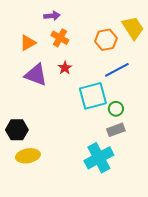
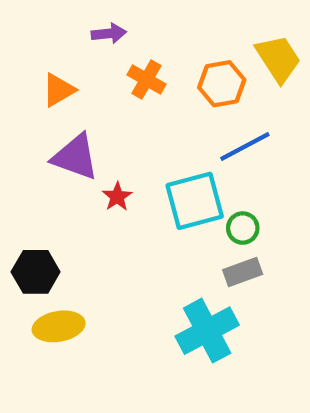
orange cross: (60, 38) -> (146, 80), moved
red star: (65, 68) -> (117, 197), moved

